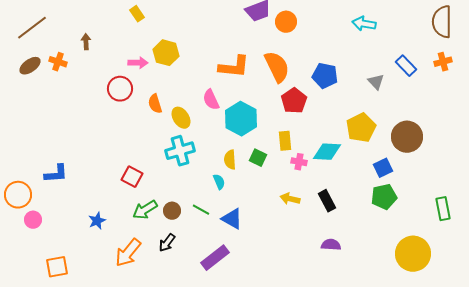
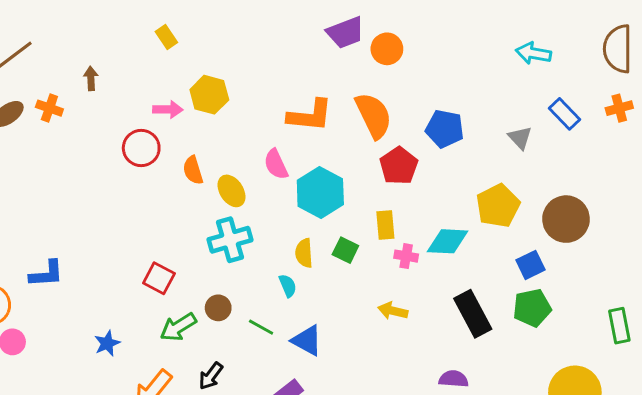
cyan arrow: (364, 24) -> (533, 53), moved
black rectangle: (327, 201) -> (473, 314), moved, size x1.4
brown circle: (172, 211) -> (218, 308), moved

